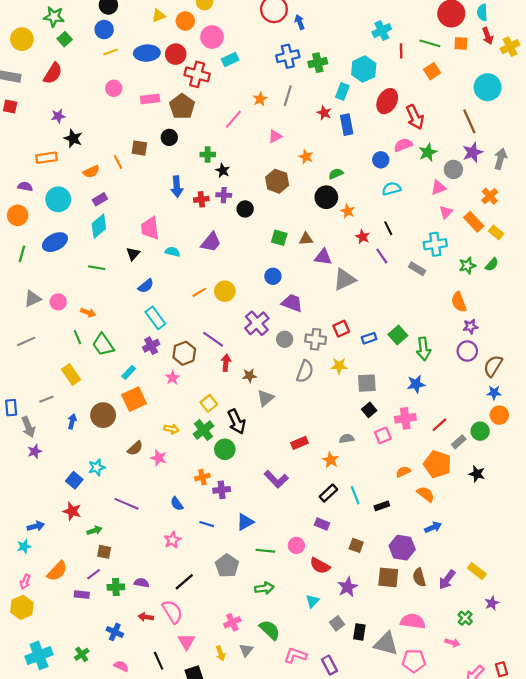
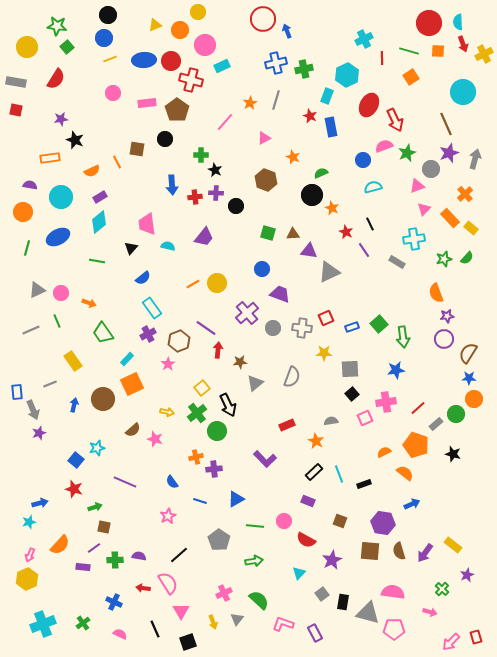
green line: (77, 337) -> (57, 321), moved
gray semicircle: (305, 371) -> (292, 377), moved

